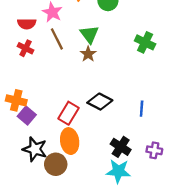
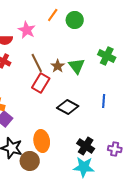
green triangle: (89, 34) -> (77, 66), moved
brown line: (57, 39) -> (37, 63), moved
blue line: (142, 109) -> (104, 101), moved
red rectangle: (68, 113) -> (41, 83), moved

